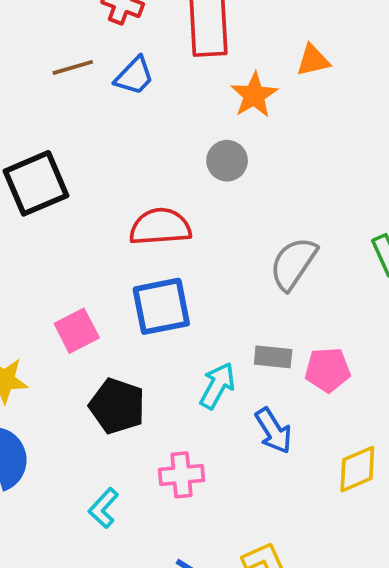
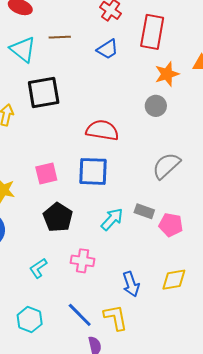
brown line: (73, 67) -> (60, 37), moved
gray circle: (227, 161) -> (156, 106), moved
blue arrow: (273, 431) -> (131, 284), moved

